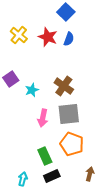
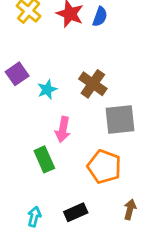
gray square: (69, 114) -> (120, 119), moved
green rectangle: (45, 156) -> (44, 159), moved

